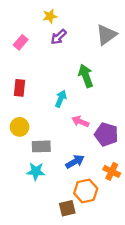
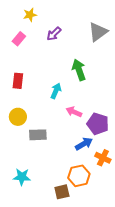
yellow star: (50, 16) -> (30, 15), moved
blue arrow: (75, 162) -> (84, 144), moved
cyan star: (36, 171) -> (22, 177), moved

